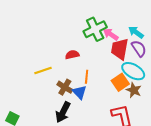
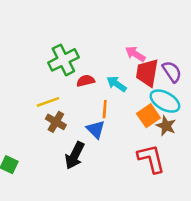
green cross: (95, 29) -> (63, 60), moved
cyan arrow: (136, 32) -> (117, 84), moved
brown cross: (65, 87) -> (56, 122), moved

